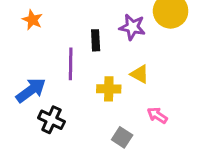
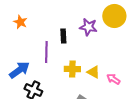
yellow triangle: (140, 74) -> (93, 72), moved
pink arrow: (157, 115) -> (113, 79), moved

